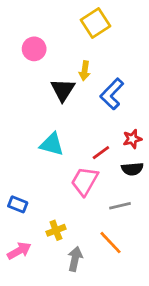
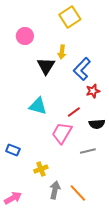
red star: (132, 139) -> (93, 91), moved
orange line: (110, 243) -> (78, 193), moved
pink arrow: (19, 251) -> (13, 198), moved

